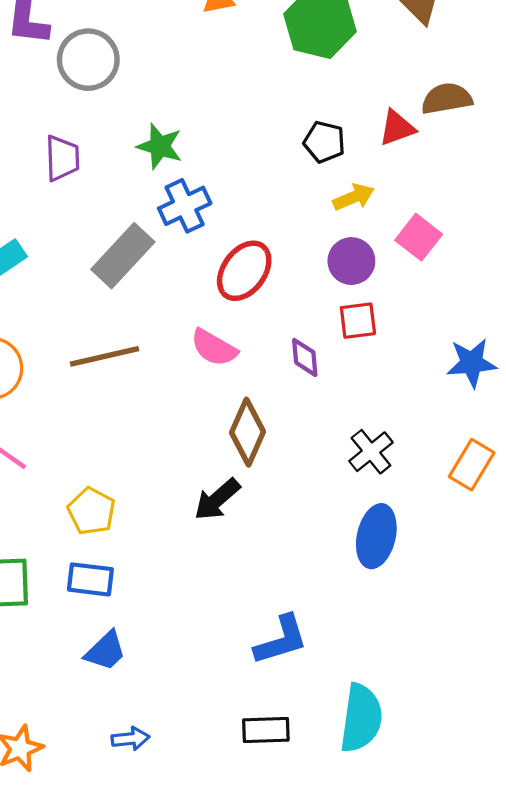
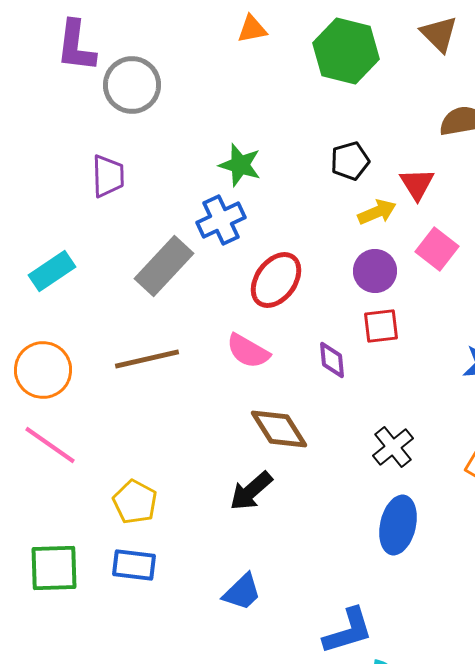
red triangle: (397, 128) -> (417, 184), moved, turned -42
black pentagon: (324, 142) -> (350, 161), turned -30
green star: (160, 146) -> (240, 165), moved
brown diamond: (247, 432) -> (279, 429), turned -56
blue L-shape: (281, 640) -> (348, 631), moved
blue trapezoid: (106, 651) -> (242, 592), moved

